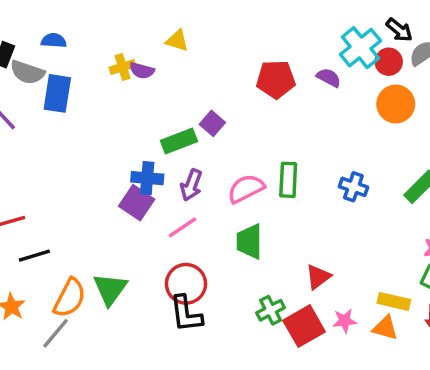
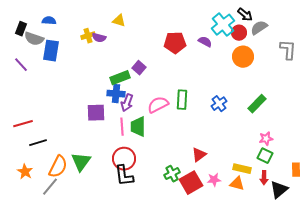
blue cross: (147, 178) -> (116, 94), moved
blue cross: (353, 187) -> (219, 104), turned 35
purple square: (137, 203) -> (96, 113), turned -36
pink line: (182, 227) -> (122, 127), turned -60
green trapezoid: (249, 241) -> (138, 127), moved

